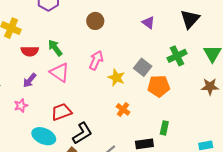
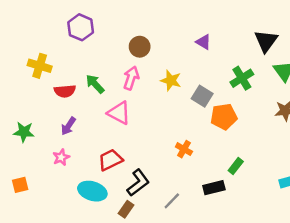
black triangle: (190, 19) -> (266, 41), moved
pink arrow: (96, 60) -> (131, 78), moved
pink triangle: (60, 72) -> (119, 113), moved
yellow star: (116, 78) -> (171, 80), moved
green rectangle: (164, 128) -> (236, 166), turned 32

